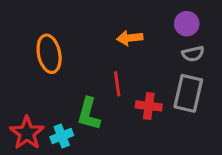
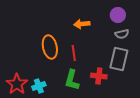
orange ellipse: (49, 54) -> (50, 47), moved
red cross: (149, 106) -> (99, 76), moved
green L-shape: (89, 114) -> (72, 80), moved

